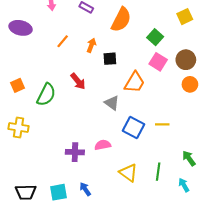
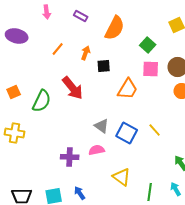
pink square: (158, 62) -> (151, 69), turned -30
red arrow: (78, 81) -> (73, 88), size x1.4
gray triangle: (112, 103) -> (102, 126), moved
yellow line: (162, 124) -> (155, 130), turned 48
green line: (158, 172) -> (150, 192), moved

